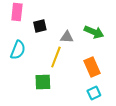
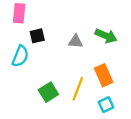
black square: (40, 26) -> (37, 36), moved
yellow line: (56, 57) -> (78, 89), moved
green square: (43, 82) -> (48, 92), turned -30

